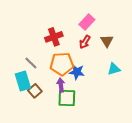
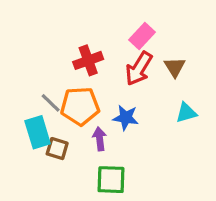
red arrow: (85, 42) -> (139, 69), size x1.5
orange pentagon: (62, 64) -> (80, 106), moved
brown square: (35, 91) -> (57, 149), turned -32
green square: (67, 98) -> (111, 180), moved

